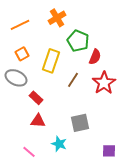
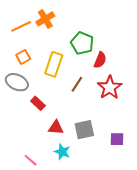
orange cross: (57, 18) -> (45, 19), moved
red triangle: (38, 121) -> (56, 128), moved
purple square: (109, 151) -> (117, 139), moved

